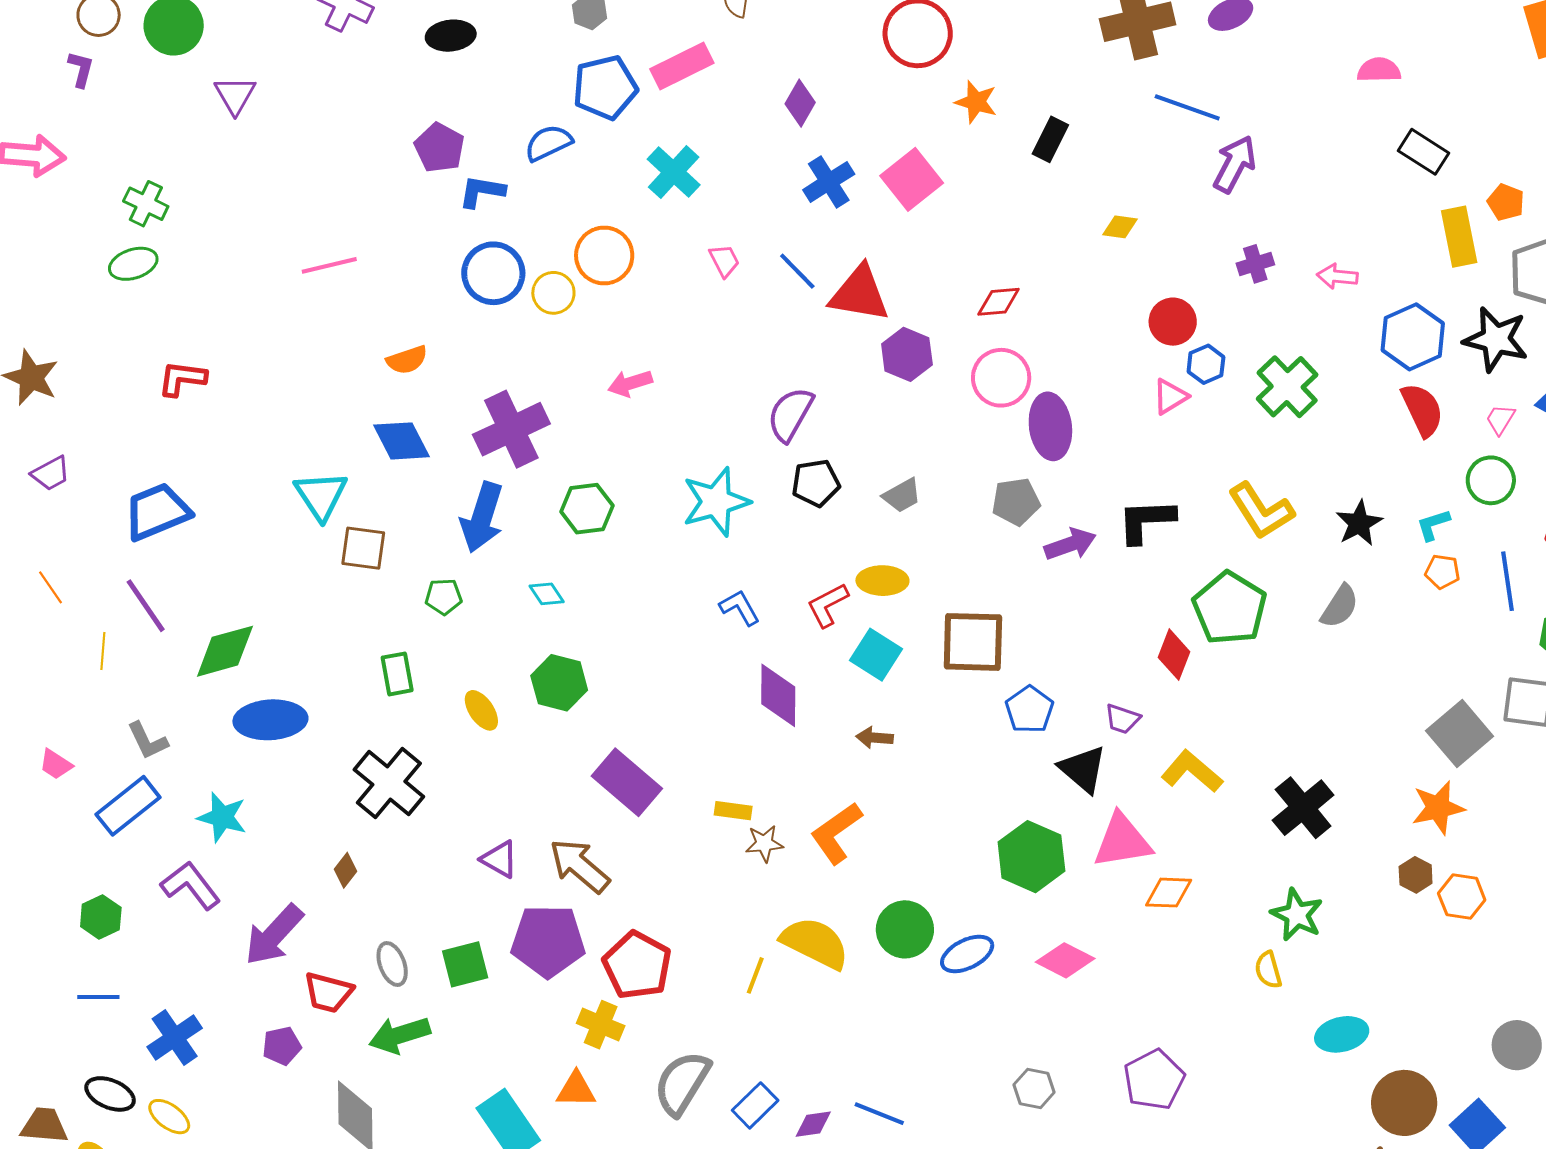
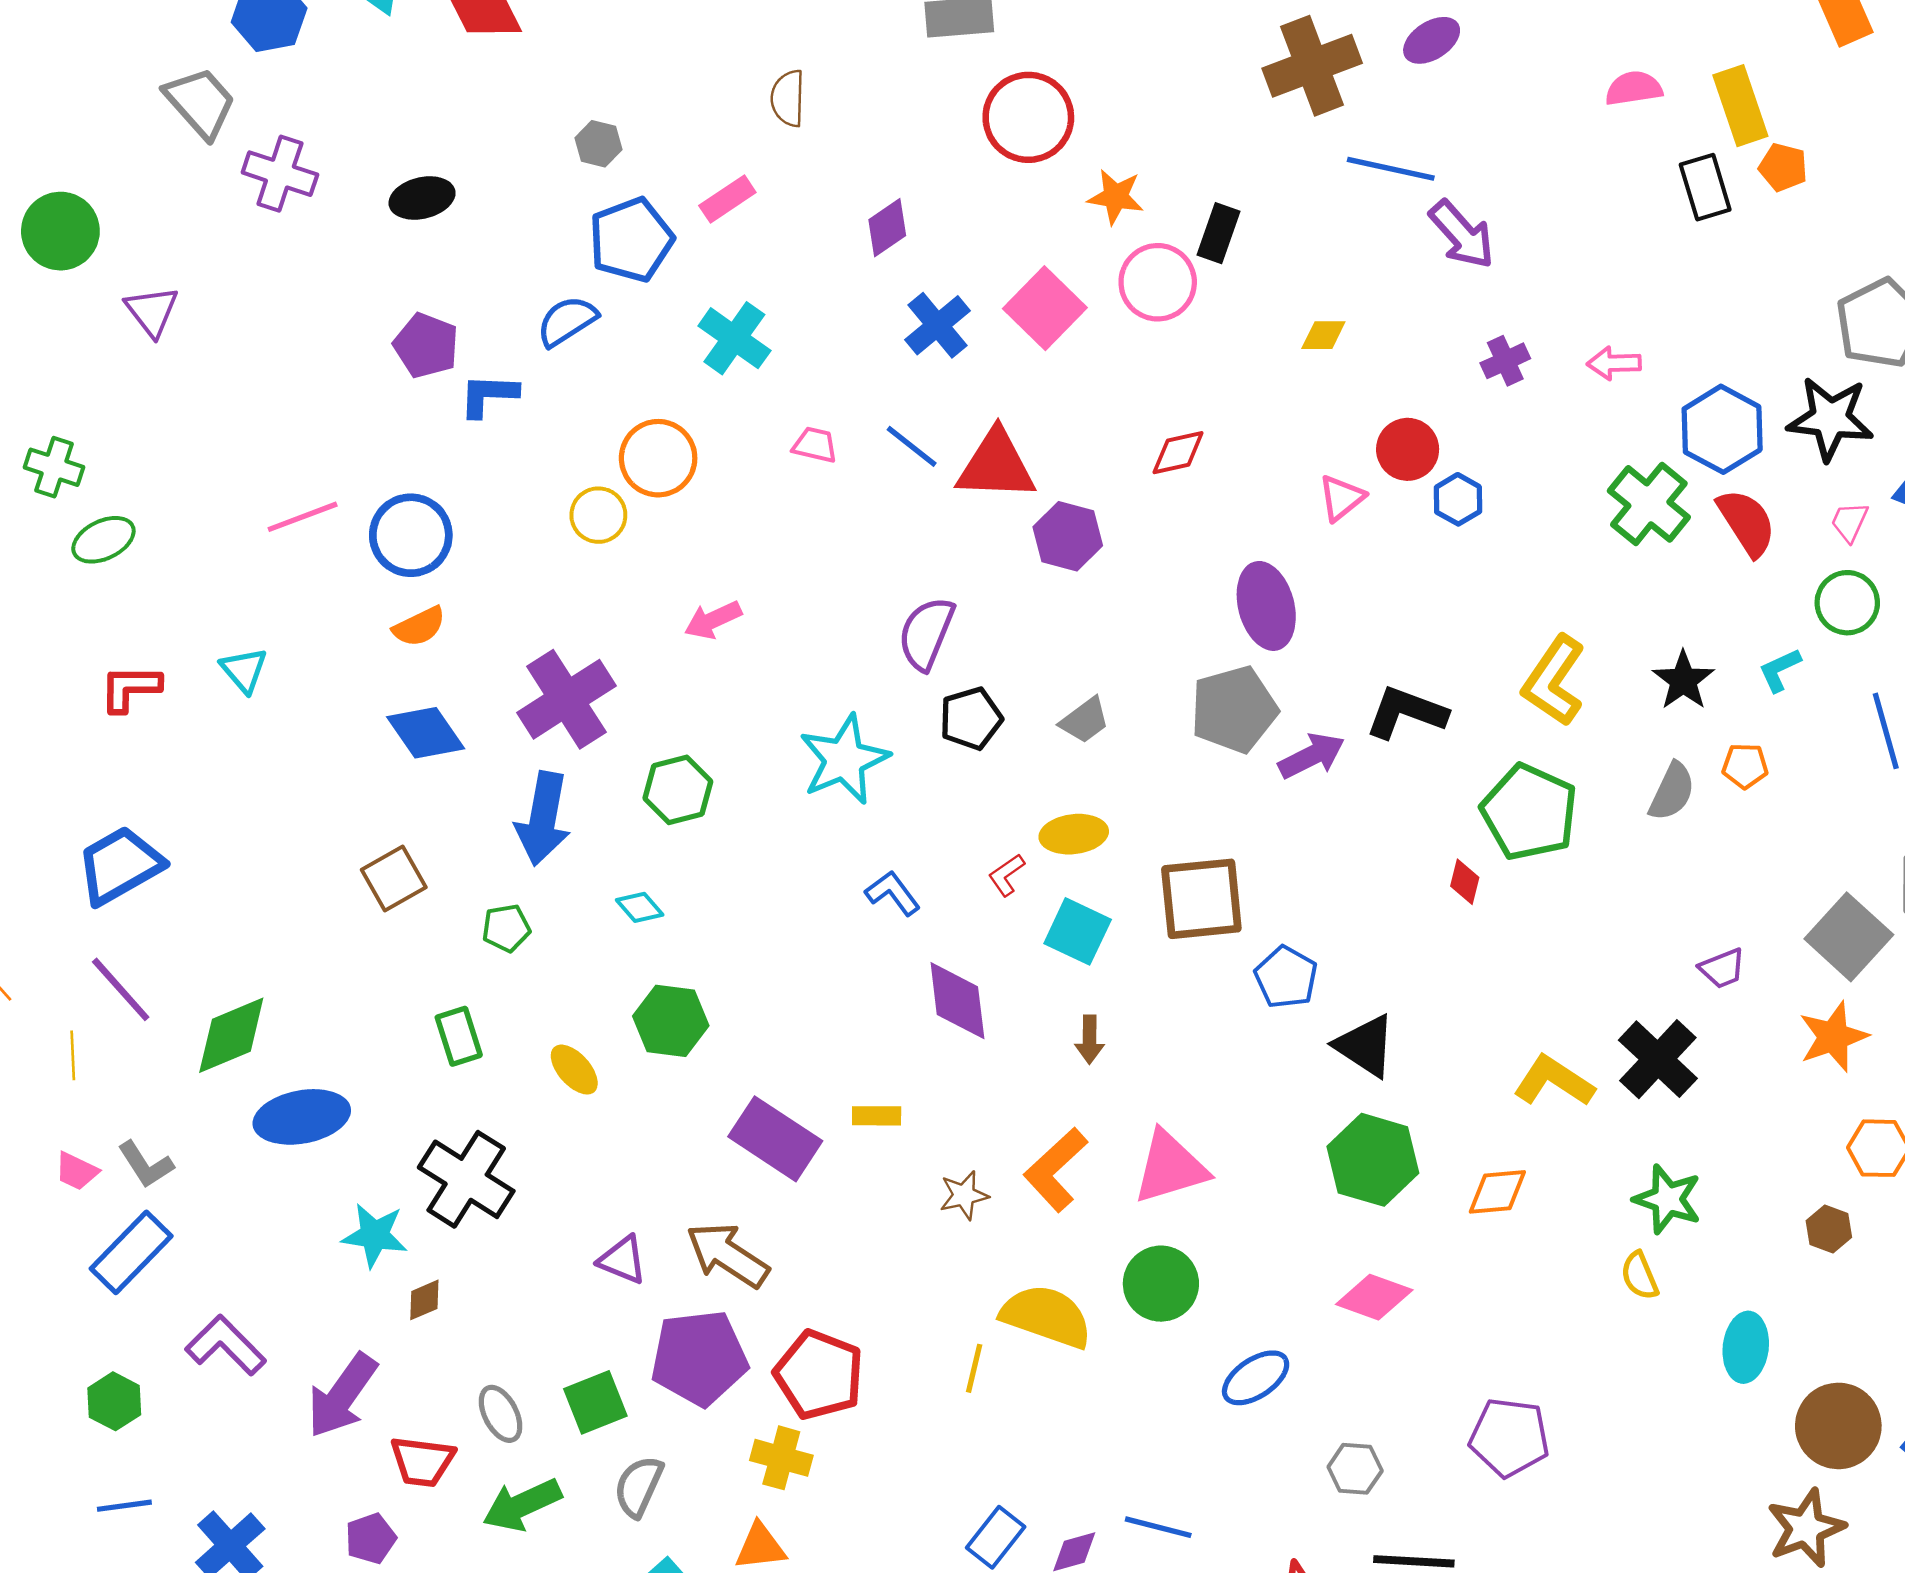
pink rectangle: (682, 66) -> (727, 199), size x0.7
purple diamond: (800, 103) -> (887, 228), turned 33
black rectangle: (1424, 152) -> (1705, 187), turned 48
purple arrow: (1235, 164) -> (1462, 235), turned 118
orange pentagon: (1506, 202) -> (1783, 167), moved
yellow rectangle: (1459, 237) -> (1740, 106), moved
pink trapezoid: (724, 261) -> (815, 445), turned -42
green ellipse: (133, 264) -> (103, 540), moved
blue circle: (493, 273) -> (411, 535), moved
pink circle: (1001, 378) -> (1158, 282), moved
green cross: (1287, 387) -> (1649, 504), moved
pink triangle: (1170, 397) -> (1341, 498), moved
cyan triangle: (321, 495) -> (244, 670), moved, size x0.7
gray pentagon: (1016, 502) -> (1234, 709), size x1.4
yellow L-shape: (1261, 511) -> (1554, 681), turned 74
black L-shape: (1146, 521) -> (1406, 713), turned 30
brown square: (363, 548) -> (394, 878), turned -30
orange pentagon: (1442, 572) -> (1745, 766), moved
red L-shape: (828, 605) -> (1007, 875), size x0.7
red diamond: (1174, 655) -> (1465, 882), size x0.7
purple trapezoid: (1122, 719) -> (1722, 968), moved, turned -33
brown arrow: (875, 738) -> (1090, 1039), turned -87
pink trapezoid: (56, 764) -> (77, 1171), moved
yellow L-shape: (1192, 771) -> (1554, 1081), moved
yellow rectangle: (733, 811) -> (877, 1116), moved
cyan star: (222, 817) -> (375, 1235), moved
pink triangle: (1122, 841) -> (1170, 1167), moved
green hexagon: (1031, 857) -> (1373, 1160), moved
brown diamond: (345, 870) -> (424, 1300), turned 36
brown hexagon: (1416, 875) -> (1829, 1229), moved
blue ellipse: (967, 954) -> (1256, 1378), moved
cyan ellipse: (1342, 1034) -> (1746, 1347), turned -63
purple pentagon: (1154, 1080) -> (1509, 1437), turned -30
gray semicircle: (682, 1083) -> (639, 1486), moved, size x0.7

